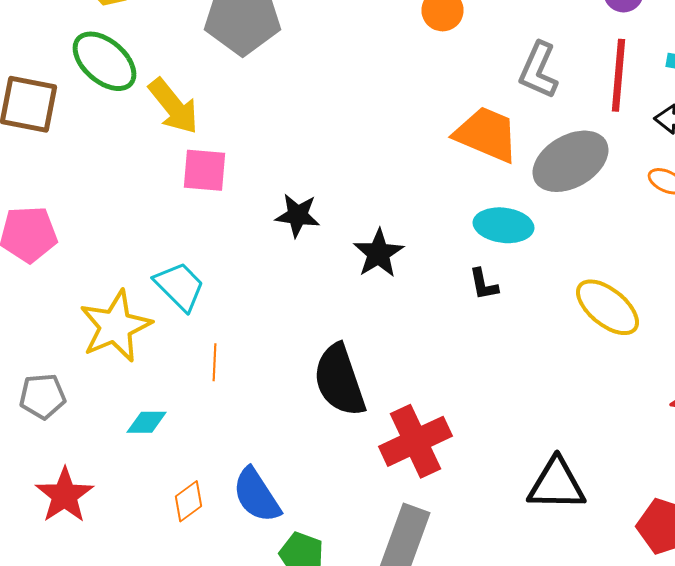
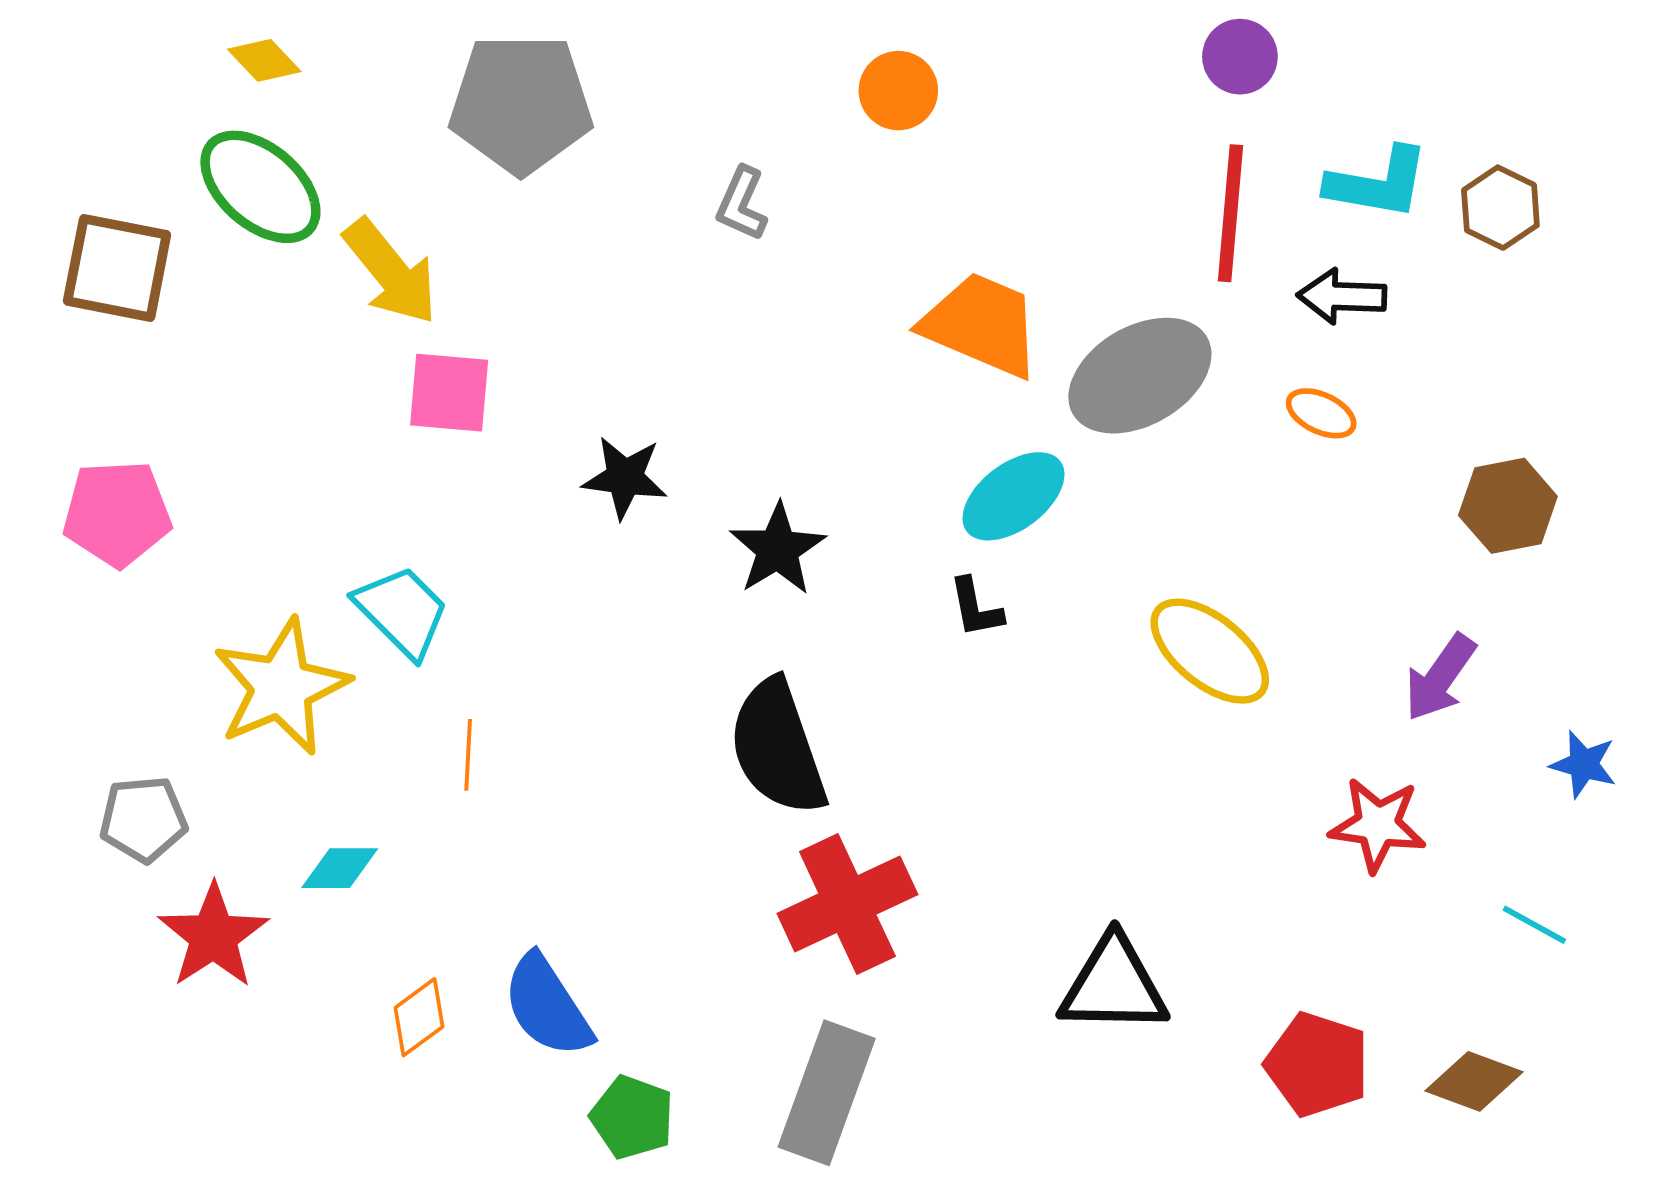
gray L-shape: (538, 70) -> (742, 204), moved, size x0.7
cyan ellipse: (504, 225) -> (1013, 496), turned -44
black semicircle: (340, 380) -> (778, 747), moved
red star: (64, 495) -> (213, 936), moved

